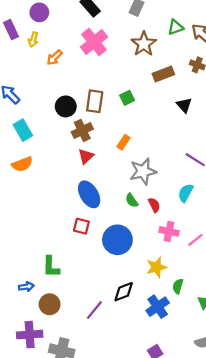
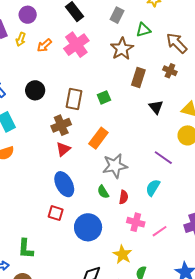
green triangle: (175, 27) -> (143, 30), moved
orange arrow: (54, 57) -> (44, 45), moved
brown rectangle: (163, 74) -> (138, 77), turned -54
black circle: (66, 106) -> (35, 90), moved
orange rectangle: (124, 142) -> (98, 138), size x1.5
red semicircle: (154, 205) -> (124, 197), turned 32
yellow star: (156, 267) -> (122, 254), turned -30

